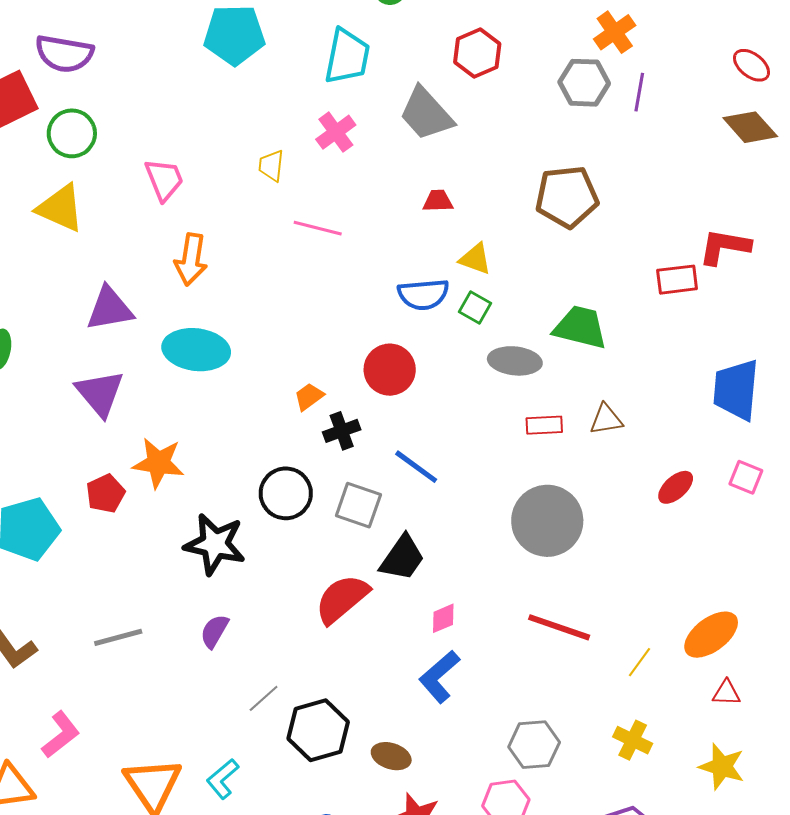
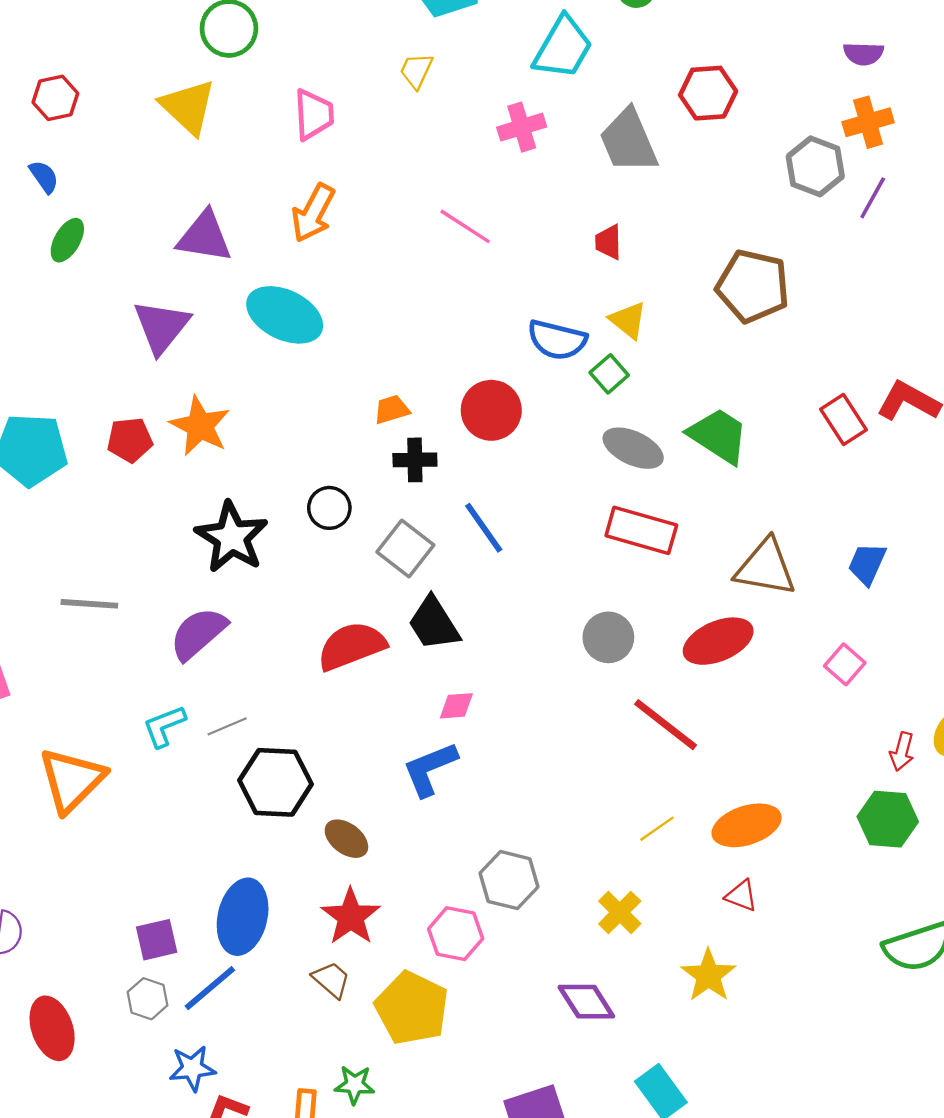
yellow trapezoid: (271, 166) -> (416, 71), moved
red trapezoid: (438, 201) -> (609, 242), turned -108
red rectangle: (677, 280) -> (844, 420), turned 45
blue trapezoid: (736, 390) -> (867, 564), size x0.6
brown triangle: (606, 419) -> (765, 567), moved, size x1.6
red rectangle: (544, 425) -> (641, 530), size x1.6
red ellipse: (676, 487) -> (718, 641), moved, size x1.5
black circle: (286, 493) -> (329, 508), size x0.7
gray circle: (547, 521) -> (608, 637), size x0.6
black trapezoid: (402, 558) -> (434, 624), turned 94
red line: (559, 627) -> (666, 725), moved
purple semicircle: (214, 631) -> (198, 633), size x1.5
cyan L-shape: (223, 779) -> (164, 726), moved

